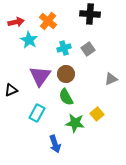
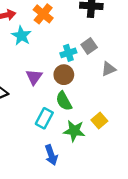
cyan cross: (64, 48) -> (68, 53), moved
purple triangle: (40, 76) -> (34, 77), size x0.7
gray triangle: (111, 79) -> (109, 69), moved
cyan rectangle: (37, 113) -> (44, 118), moved

